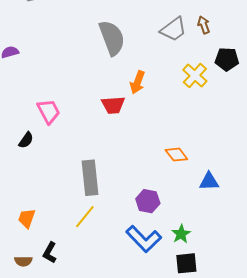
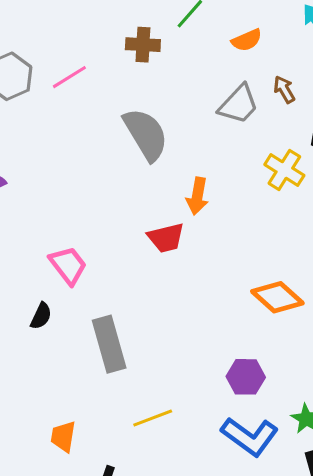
orange diamond: (176, 155) -> (277, 297), size x1.4
gray rectangle: (90, 178) -> (109, 344), moved
yellow line: (85, 217) -> (153, 418), turned 40

